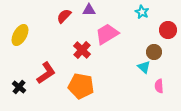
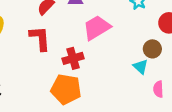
red cross: (82, 50) -> (73, 58), moved, turned 30
red L-shape: (46, 73) -> (40, 38), moved, turned -60

